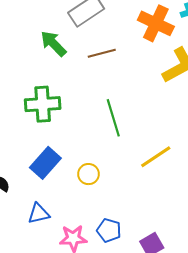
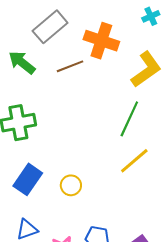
orange cross: (156, 23) -> (101, 41), moved
green line: (113, 118) -> (129, 119), moved, turned 48

